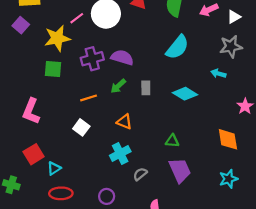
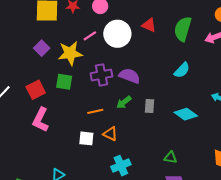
purple square: (21, 25) -> (42, 48), moved
cyan semicircle: (177, 47) -> (182, 70), size x0.7
orange triangle: (124, 122) -> (110, 134), moved
white square: (81, 127) -> (86, 138), turned -35
red square: (34, 154) -> (36, 90), moved

